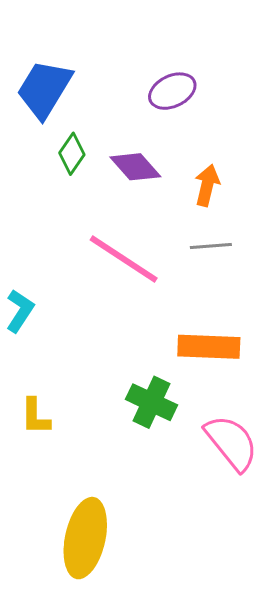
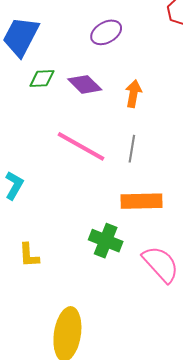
green diamond: (72, 154) -> (42, 79), turned 56
gray line: (211, 246) -> (132, 149), moved, turned -72

